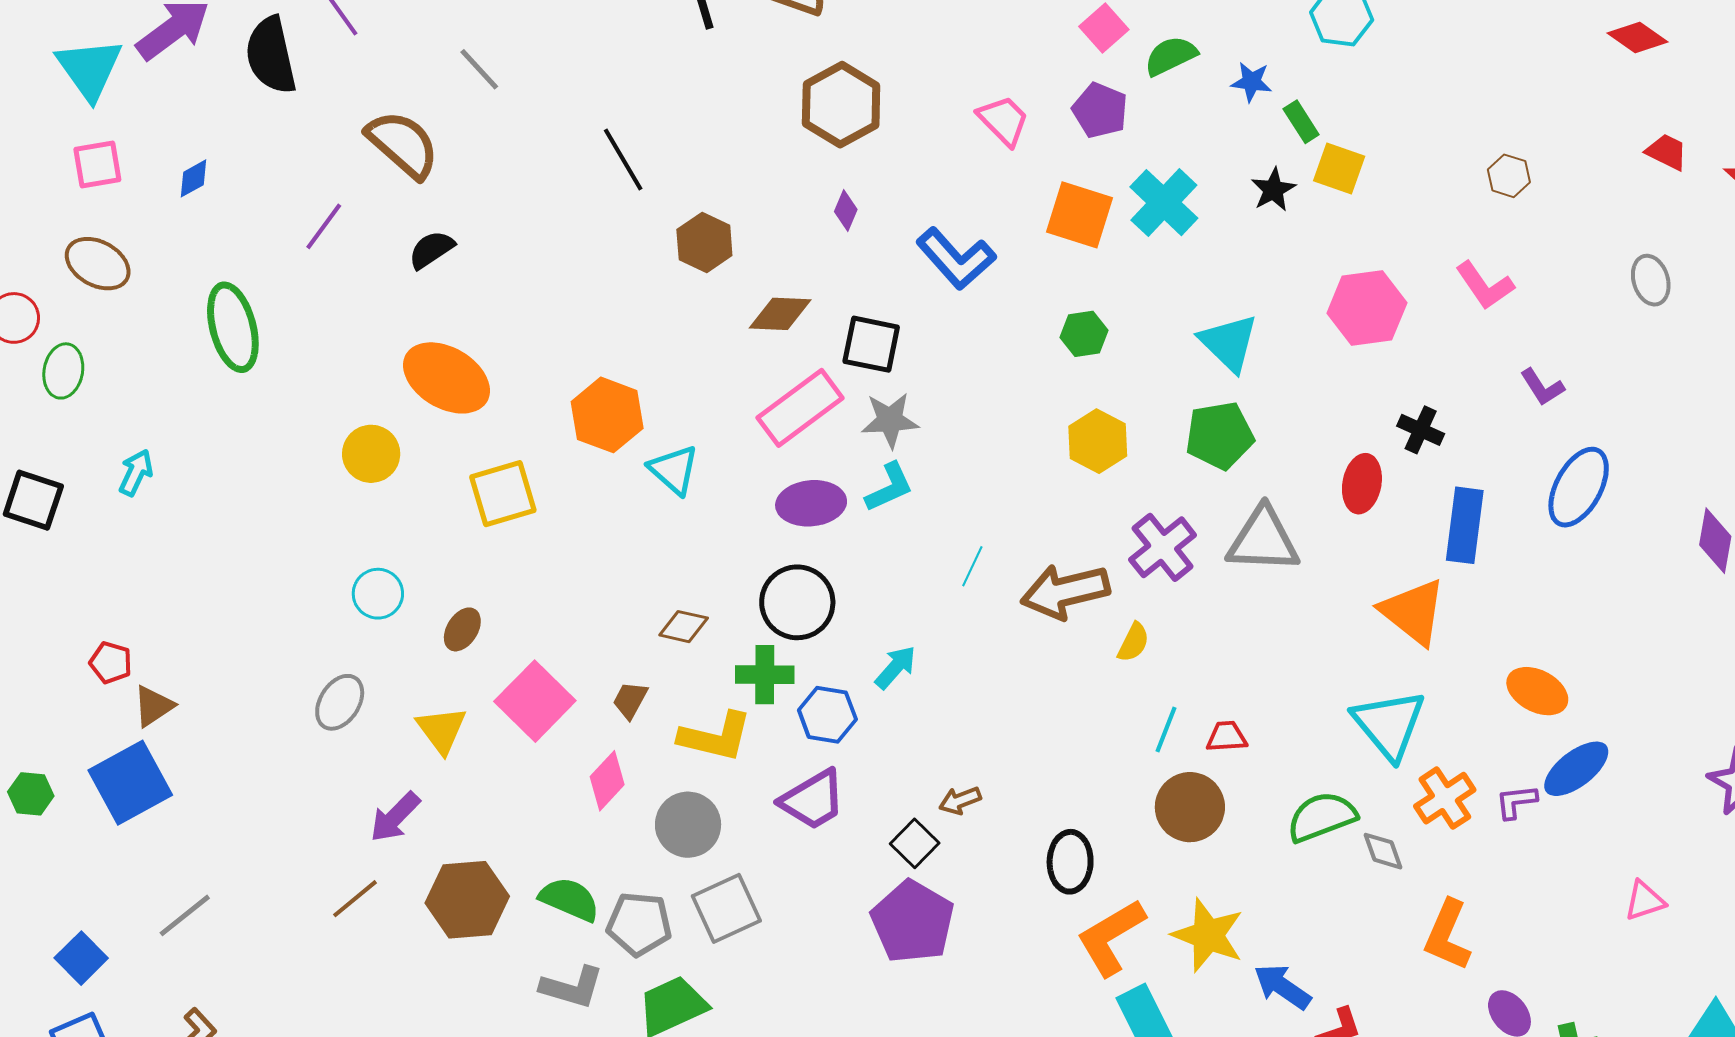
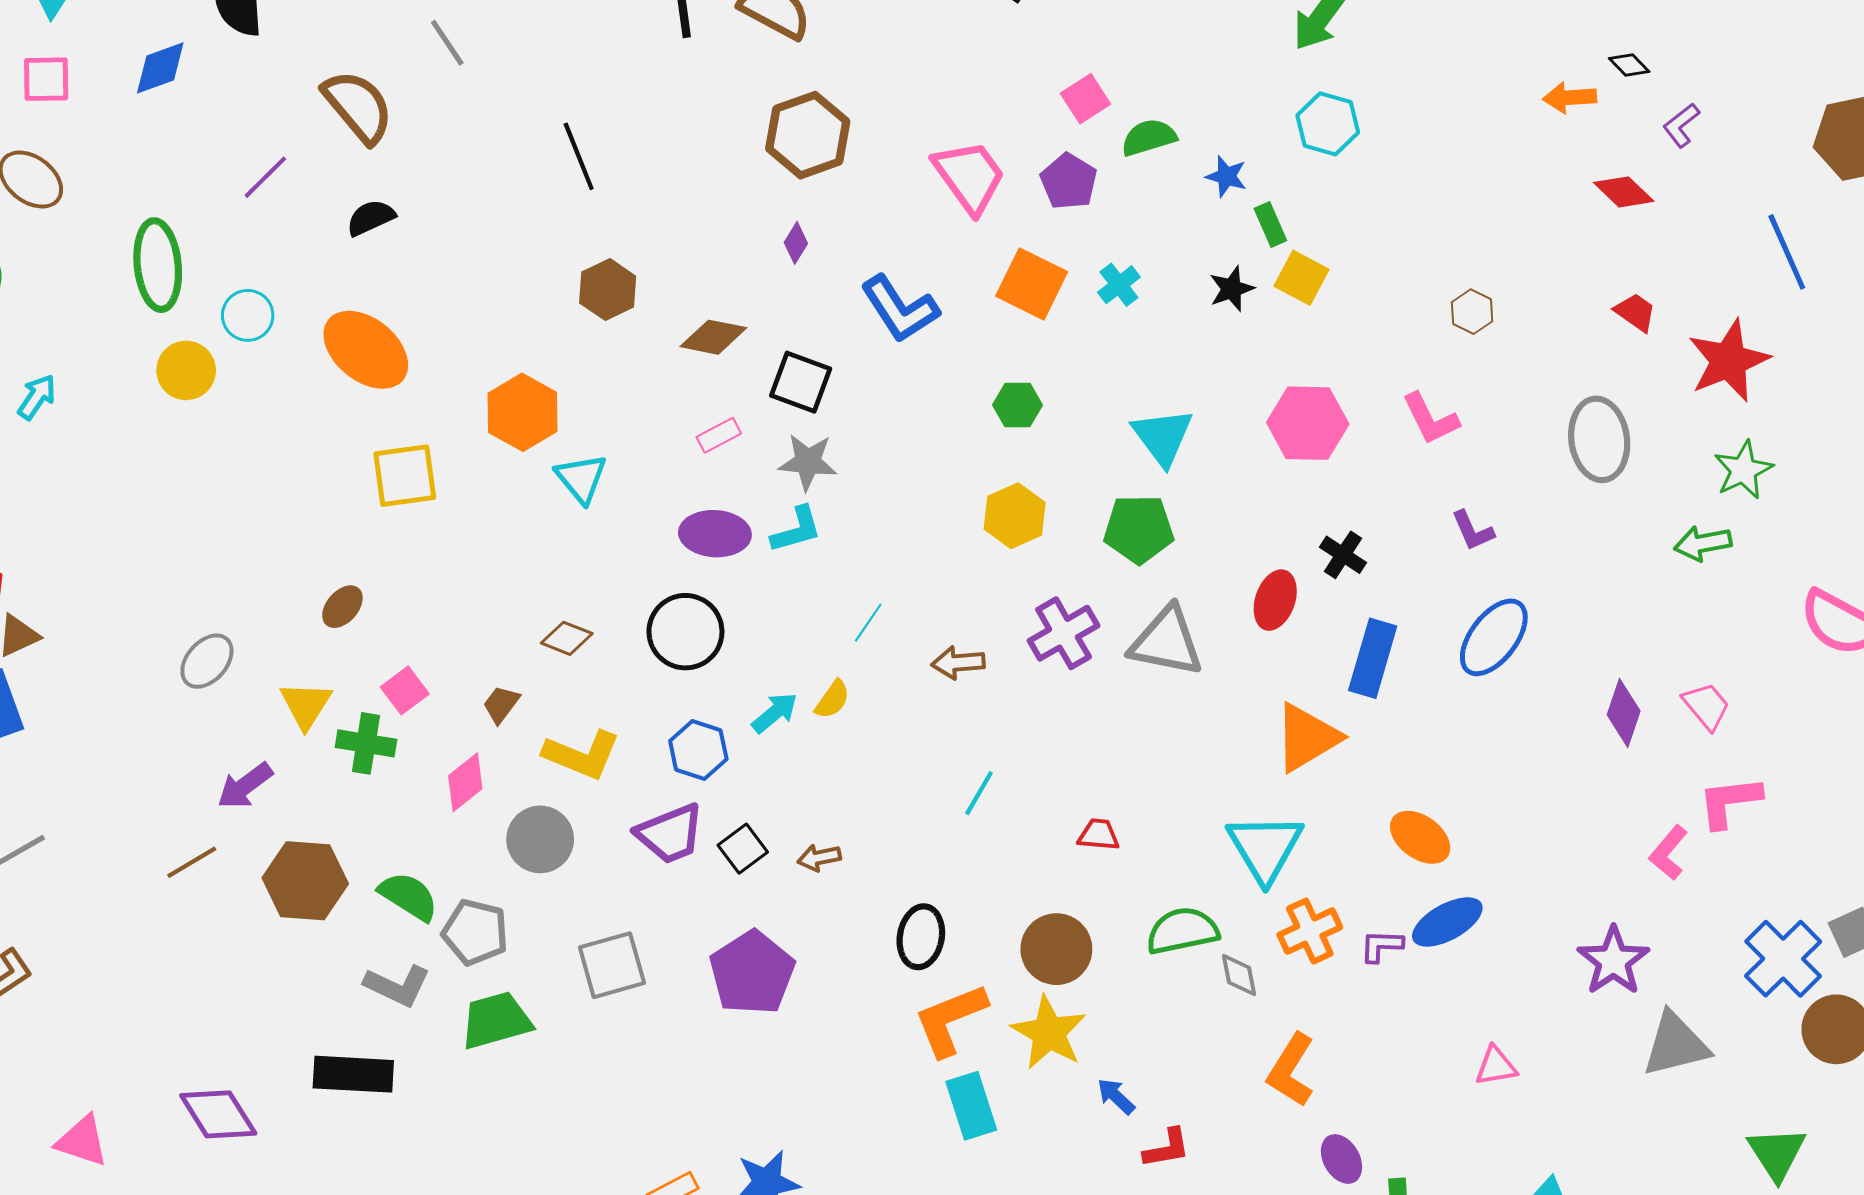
pink trapezoid: (1003, 120) -> (969, 177), size x1.4
blue diamond: (193, 178) -> (160, 68), moved, size x1.5
cyan cross: (1164, 203) -> (1119, 285), size x0.6
brown hexagon: (704, 242) -> (608, 290), moved
gray ellipse: (1651, 280) -> (1599, 439), size x1.6
pink rectangle: (800, 408) -> (719, 435), size x0.5
yellow circle: (371, 454) -> (186, 370), moved
brown arrow: (1065, 592) -> (958, 663), size x0.6
cyan circle: (378, 594) -> (248, 315), moved
orange triangle: (1413, 612) -> (1307, 738), turned 42
yellow semicircle: (1133, 642) -> (832, 700), moved
green cross: (765, 675) -> (366, 743), moved
pink square: (535, 701) -> (405, 690), size x0.6
cyan line: (1166, 729) -> (979, 793), moved
brown circle: (1190, 807) -> (1056, 949), moved
black square: (915, 843) -> (743, 849), moved
gray square: (726, 908) -> (612, 965), moved
blue arrow: (1282, 987) -> (1116, 1096), size x0.7

